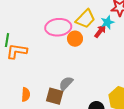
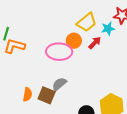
pink ellipse: (58, 27) -> (59, 52), moved
red arrow: (100, 31) -> (95, 43), moved
orange semicircle: (26, 94) -> (27, 94), moved

